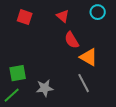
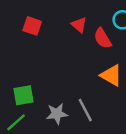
red semicircle: (72, 40) -> (103, 38), moved
gray line: (84, 83) -> (85, 110), moved

